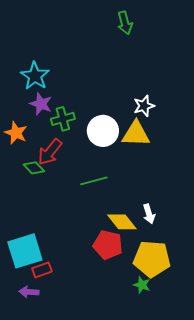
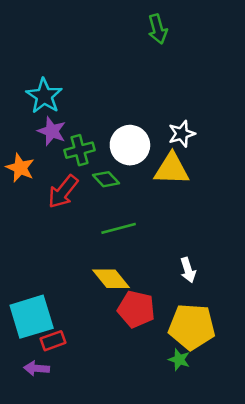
white circle: (103, 131) -> (130, 145), moved
green diamond: (34, 168) -> (106, 179), moved
yellow diamond: (122, 222) -> (111, 279), moved

